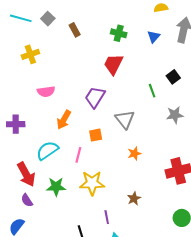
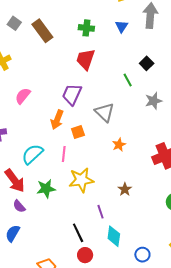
brown rectangle: (75, 30) -> (42, 31), size x1.6
pink semicircle: (46, 92) -> (23, 96), turned 144
orange arrow: (64, 120) -> (57, 120), moved

